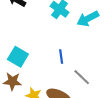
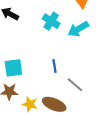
cyan square: (18, 57) -> (13, 68), turned -36

